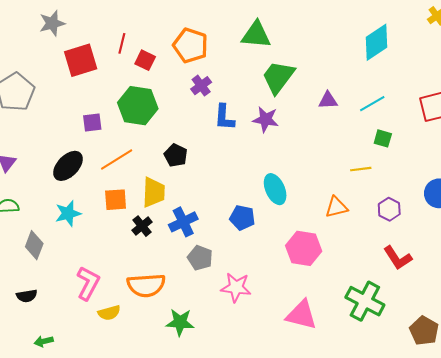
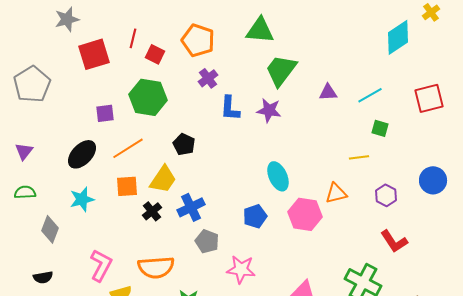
cyan diamond: (377, 42) -> (398, 37), moved
yellow trapezoid: (154, 192) -> (163, 179), turned 32
blue pentagon: (242, 218) -> (255, 216), moved, turned -30
pink hexagon: (304, 248) -> (305, 214), moved

